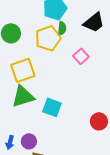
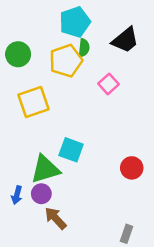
green triangle: (23, 96) -> (45, 169), moved

